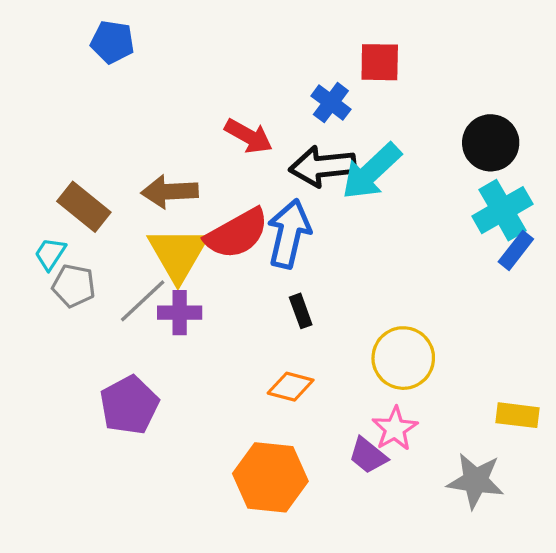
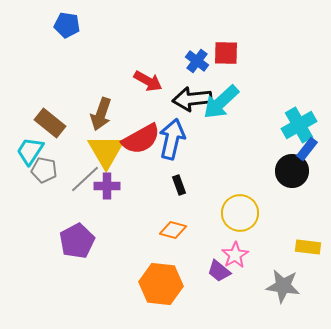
red square: (380, 62) -> (226, 53), moved
black circle: (491, 143) -> (292, 171), moved
brown arrow: (170, 192) -> (101, 114), turned -68
cyan trapezoid: (50, 254) -> (30, 151), size x1.4

